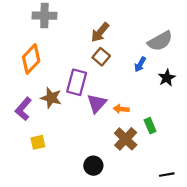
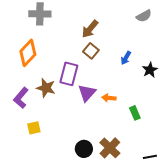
gray semicircle: (160, 41) -> (144, 16), moved, size x0.7
brown cross: (126, 139) -> (110, 148), moved

